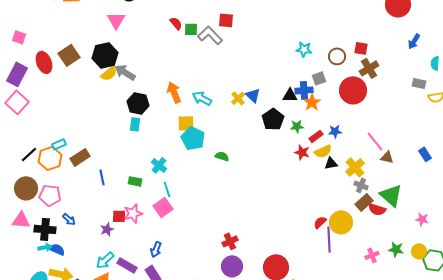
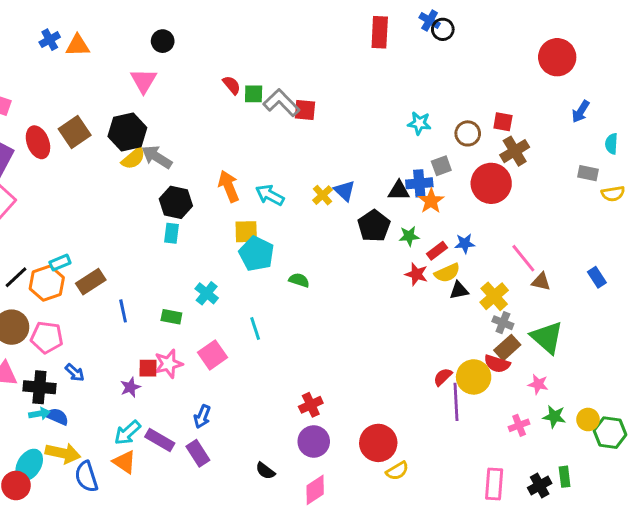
red square: (226, 20) -> (305, 110), moved
cyan line: (167, 189) -> (255, 329), moved
red semicircle: (377, 209) -> (497, 364), moved
pink star: (422, 219) -> (538, 384), moved

